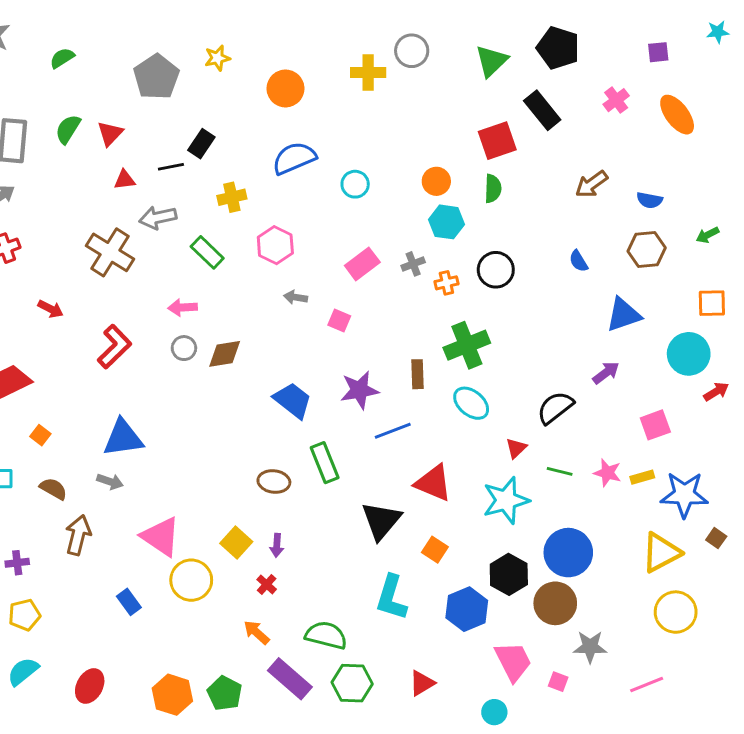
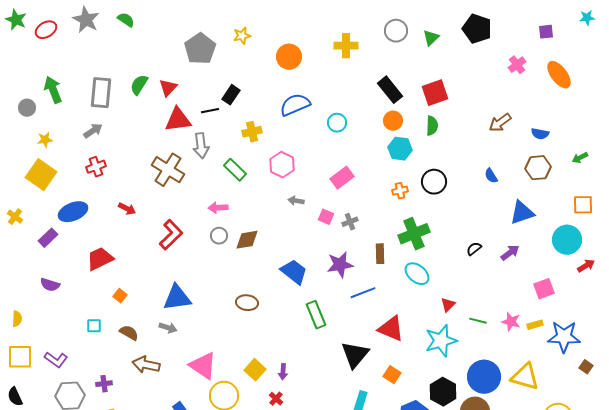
gray circle: (412, 51) -> (396, 31), moved
green semicircle: (62, 58) -> (126, 20), moved, turned 66
green triangle: (491, 61) -> (431, 38), size x0.7
black rectangle: (542, 110) -> (390, 90), moved
red triangle: (125, 180) -> (178, 120), size x1.8
gray arrow: (158, 218) -> (201, 146), turned -85
gray cross: (413, 264) -> (350, 222), moved
black semicircle: (555, 408) -> (474, 249), moved, size x0.6
brown ellipse: (274, 482) -> (247, 303), moved
brown arrow: (78, 535) -> (146, 365), turned -92
yellow triangle: (661, 553) -> (525, 377), moved, turned 44

